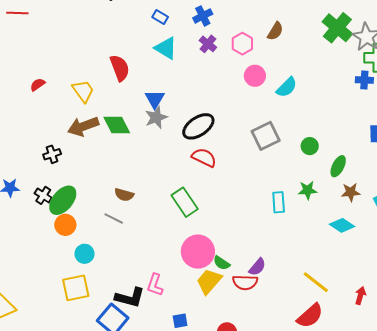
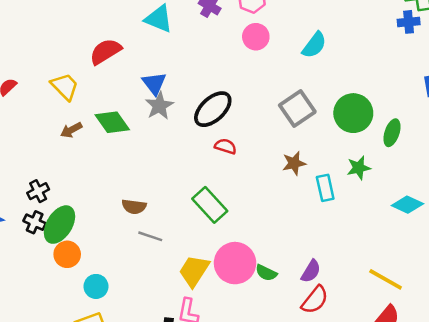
red semicircle: (120, 68) -> (106, 51), turned -92
pink circle: (255, 76) -> (256, 37), moved
brown arrow: (83, 126) -> (71, 130), size x0.6
green circle: (310, 146) -> (353, 113), size x1.8
black cross: (52, 154) -> (38, 191), moved
red semicircle: (204, 157) -> (226, 146), size x0.7
brown star: (351, 192) -> (294, 163), moved
gray line: (114, 218) -> (150, 236), moved
yellow trapezoid: (209, 281) -> (194, 271), moved
red semicircle: (245, 282) -> (315, 300), moved, turned -45

